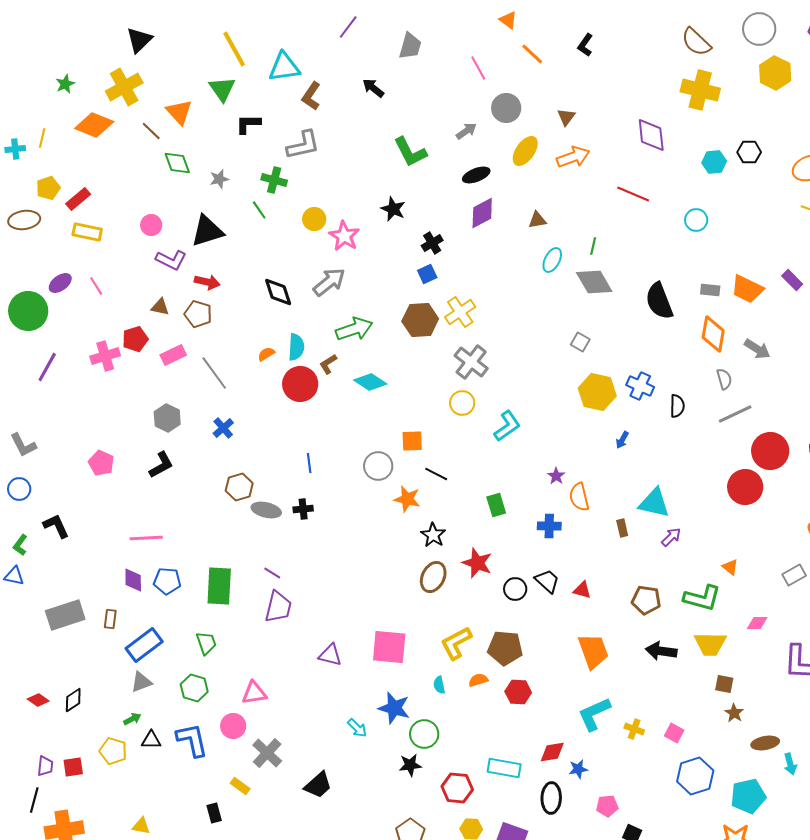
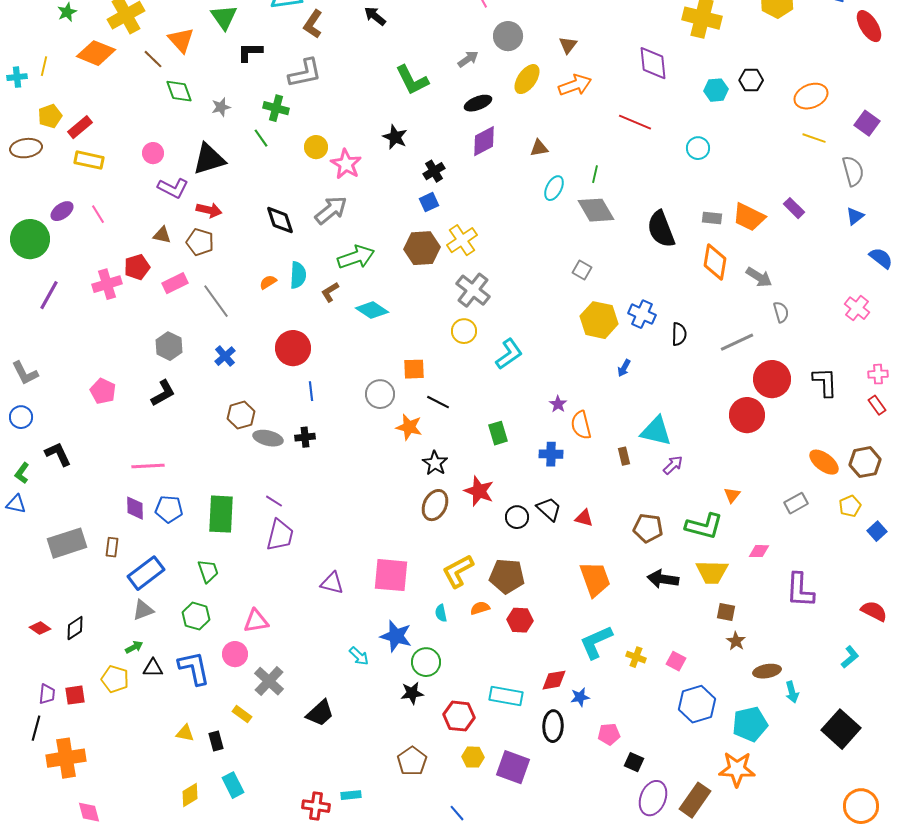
gray semicircle: (724, 379) -> (781, 312), moved
red circle: (300, 384) -> (293, 348), moved
orange triangle: (730, 567) -> (732, 495), turned 30
yellow triangle: (141, 826) -> (185, 733), moved

